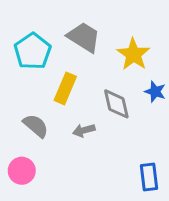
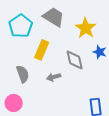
gray semicircle: (36, 126) -> (23, 74), turned 30

